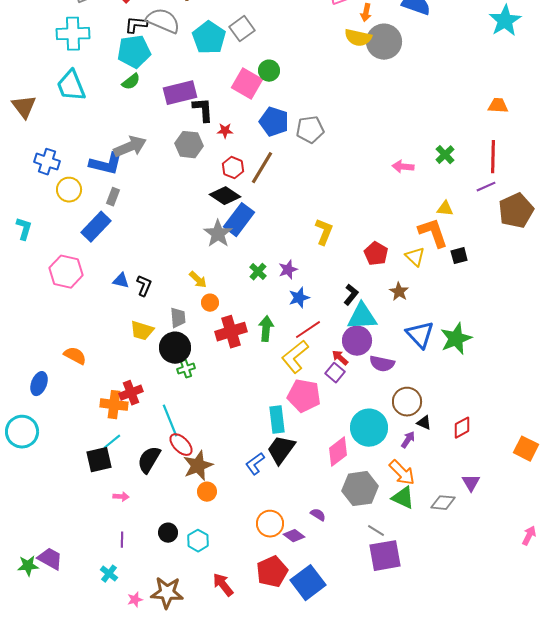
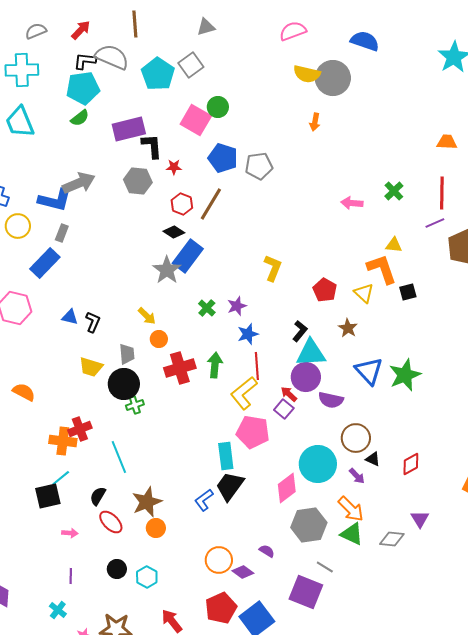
orange arrow: (366, 13) -> (315, 122), moved
black diamond: (225, 196) -> (174, 232), size x0.7
red line: (308, 330) -> (257, 366), turned -60
purple arrow: (408, 440) -> (357, 476), turned 102
red ellipse: (181, 445) -> (111, 522), moved
black semicircle: (149, 460) -> (98, 496), size x0.7
purple square: (385, 556) -> (306, 592), moved, turned 32

